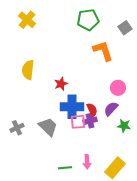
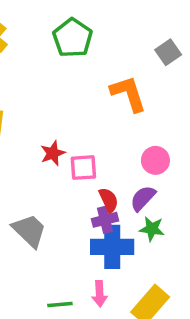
green pentagon: (88, 20) -> (73, 38), moved, turned -30
blue cross: (72, 107) -> (112, 247), moved
pink square: (78, 122) -> (83, 168), moved
green star: (124, 126) -> (152, 229), moved

